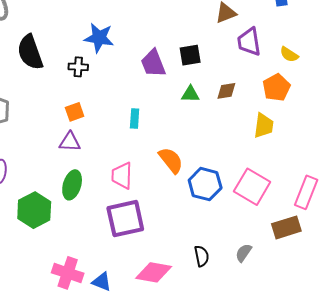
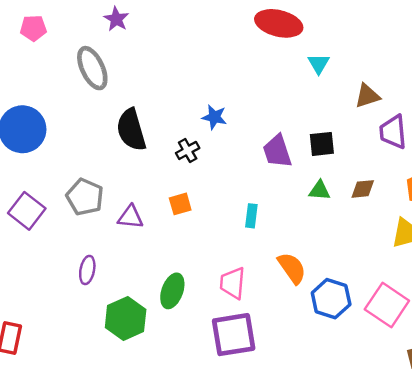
blue star: (99, 38) -> (214, 117), size x0.7
black cross: (78, 67) -> (188, 151), turned -36
purple triangle: (70, 142) -> (131, 217), moved

